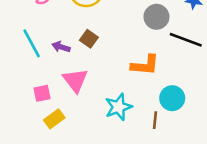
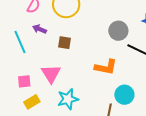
brown square: (89, 39) -> (65, 43), turned -32
purple arrow: (61, 47) -> (39, 29), moved
cyan star: (119, 107) -> (68, 99), moved

